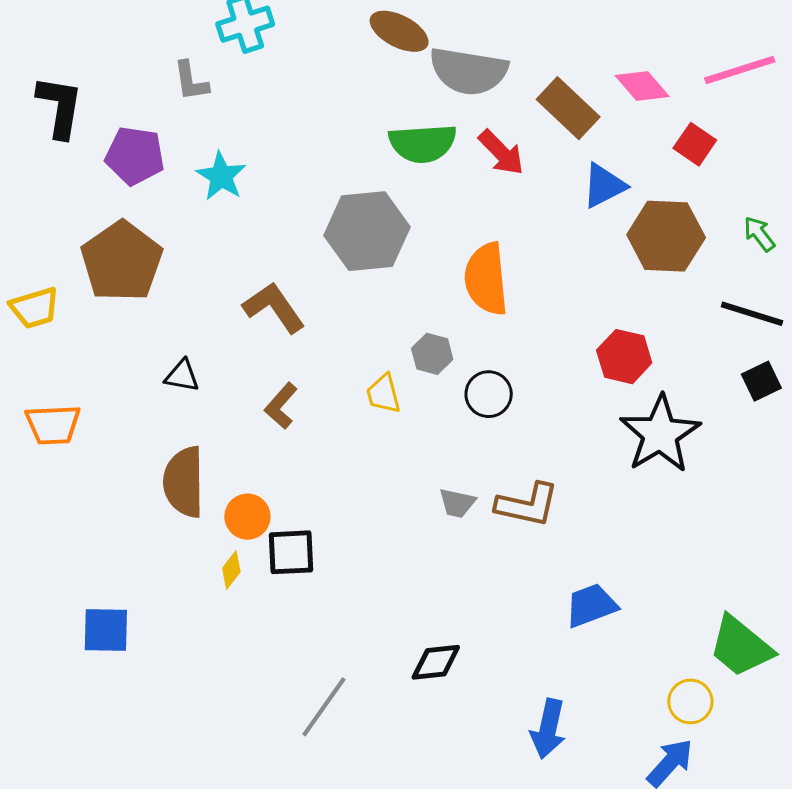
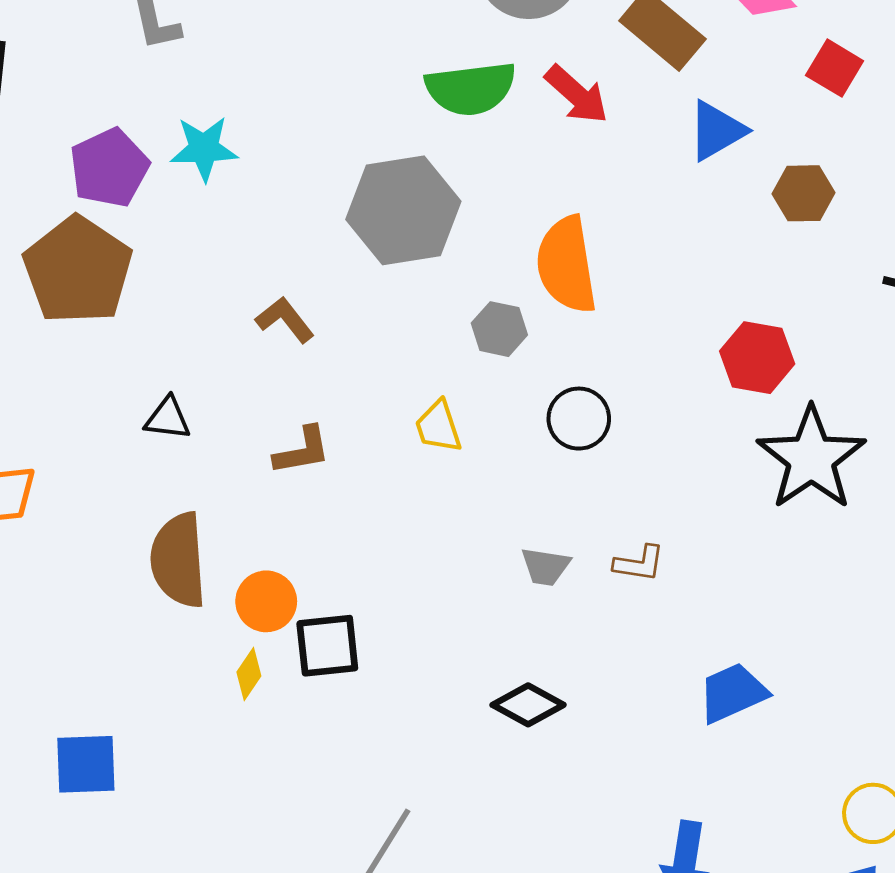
purple pentagon: (135, 156) -> (109, 168), moved, turned -30
cyan star: (221, 176) -> (204, 149), turned -30
brown hexagon: (666, 236) -> (804, 193), size x0.6
brown L-shape: (274, 307) -> (285, 320), size x0.7
gray hexagon: (432, 354) -> (499, 329), moved
brown L-shape: (281, 406) -> (302, 451), turned -138
brown L-shape: (527, 505) -> (639, 563), size x0.6
black diamond: (436, 662) -> (528, 705), moved, turned 38

